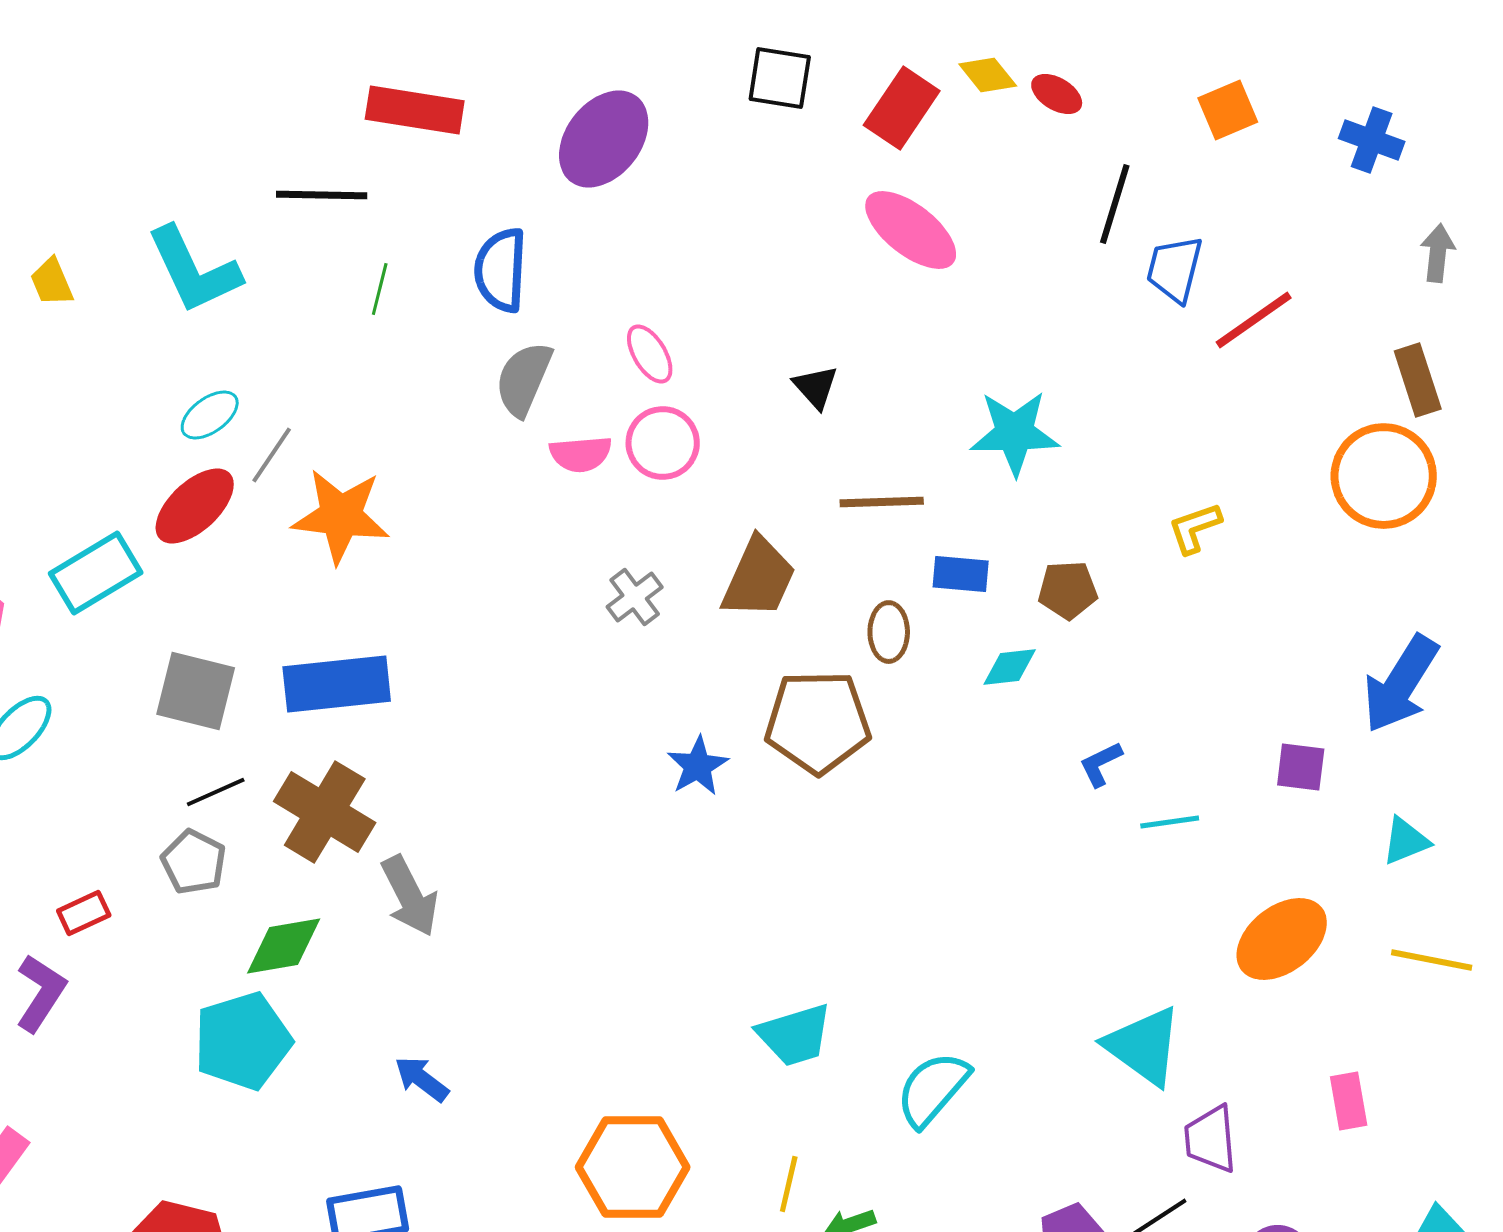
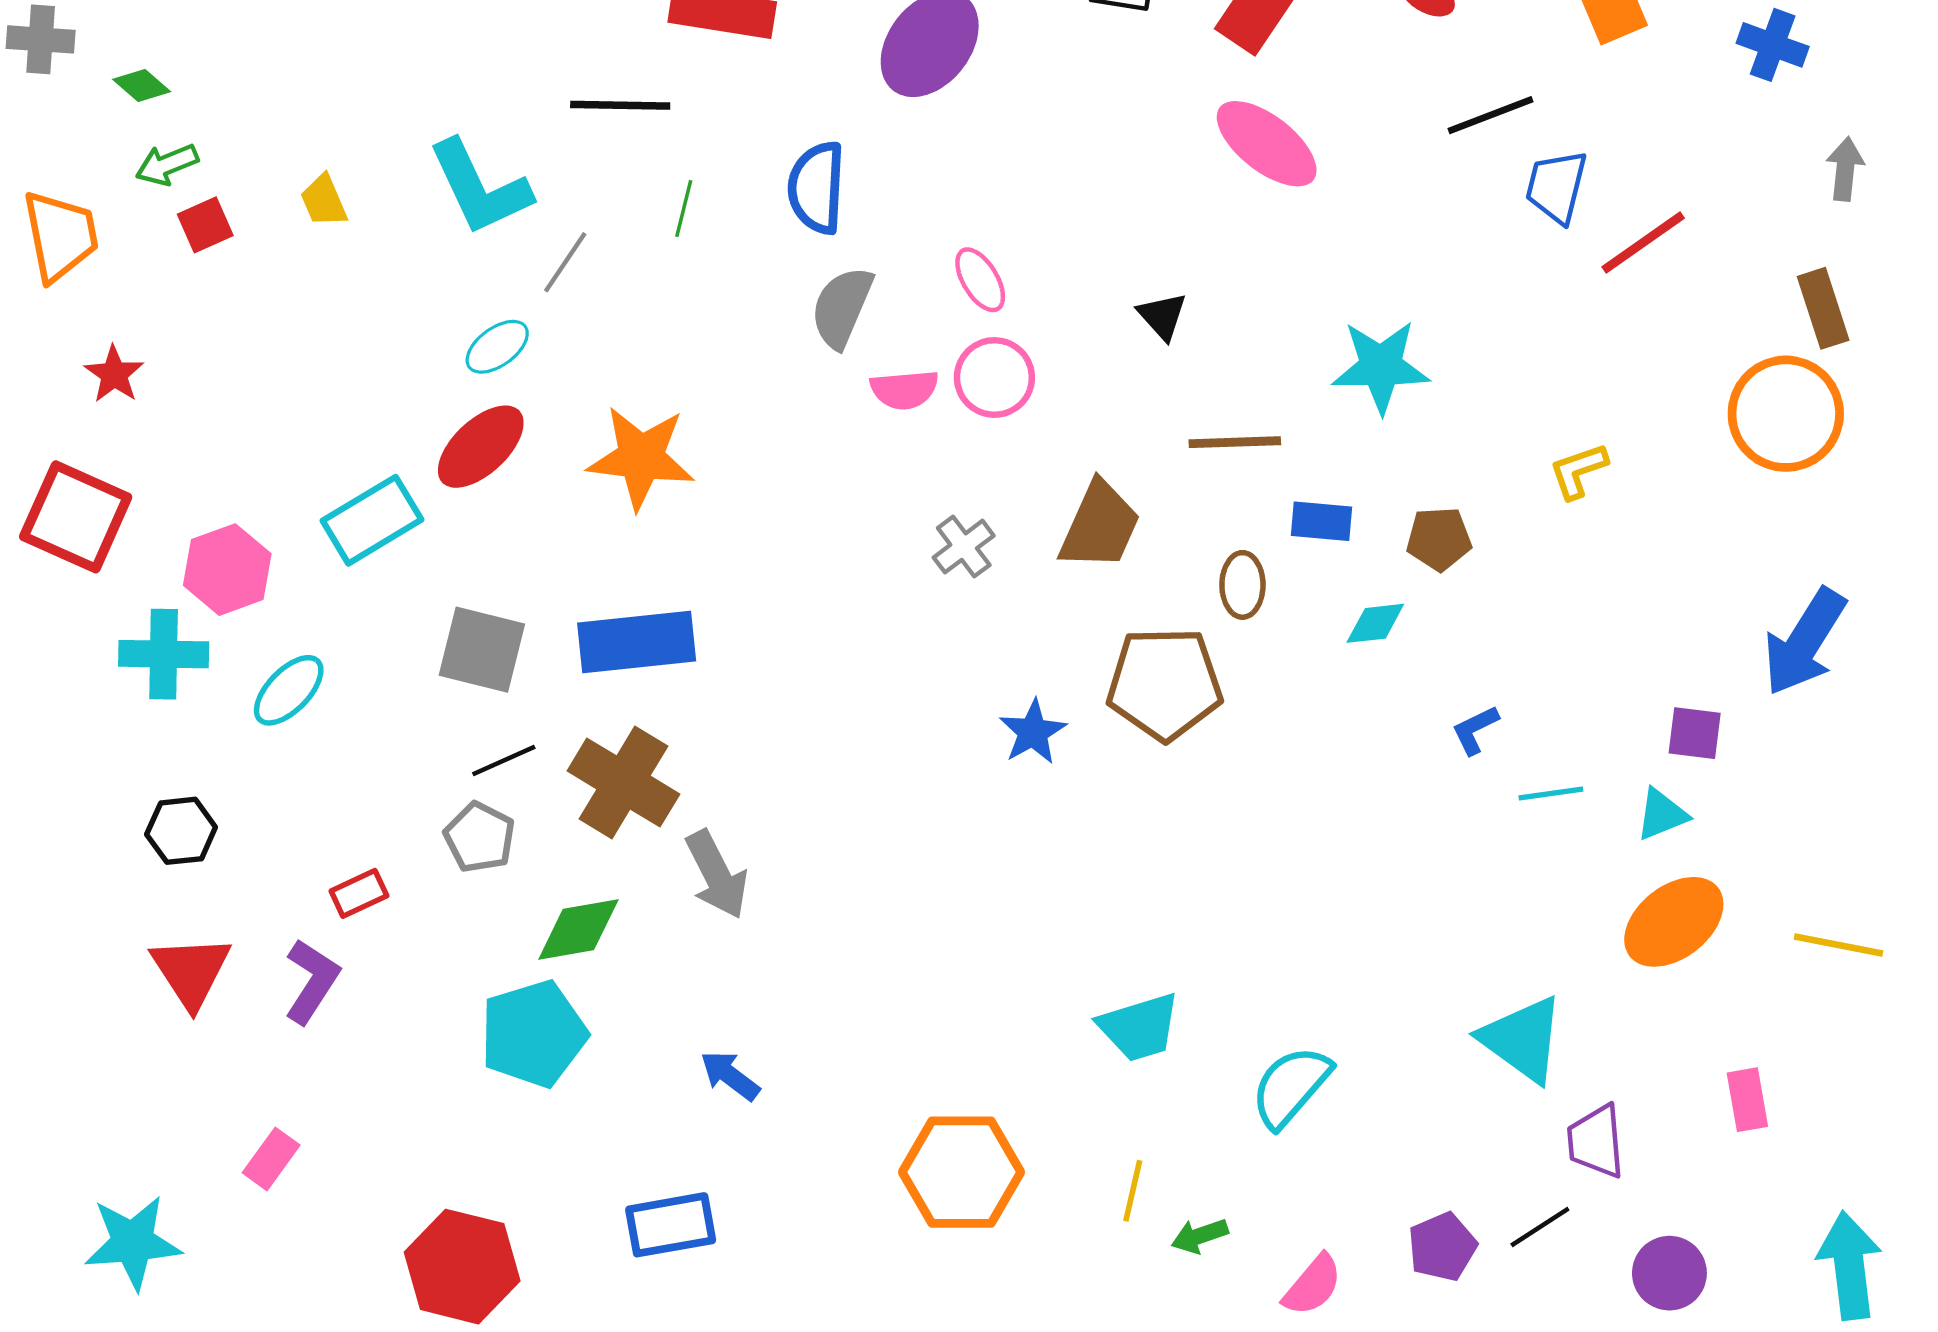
black line: (1115, 204) -> (1491, 115), turned 52
gray line: (272, 455) -> (565, 262), moved
cyan triangle: (1406, 841) -> (1662, 814), moved

